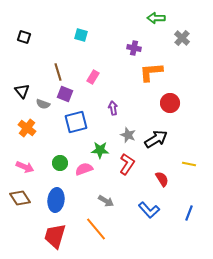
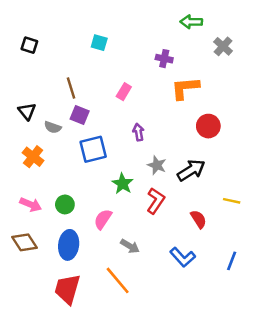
pink rectangle: (93, 77) -> (124, 92), moved
green star: (100, 150) -> (123, 184), turned 30
green circle: (60, 163) -> (65, 204), moved
pink semicircle: (84, 169) -> (103, 219), moved, turned -36

